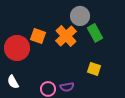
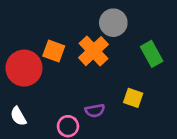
green rectangle: (95, 33) -> (152, 54), moved
purple semicircle: (67, 87) -> (95, 111), moved

